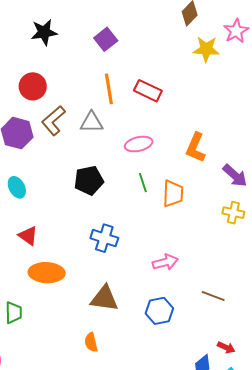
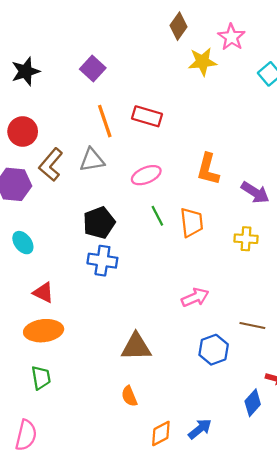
yellow cross: (233, 213) -> (246, 239), moved
blue cross: (104, 238) -> (102, 261), moved
orange ellipse: (47, 273) -> (44, 331), moved
blue hexagon: (159, 311) -> (214, 350), moved

